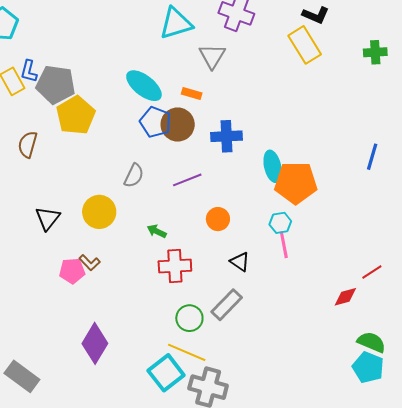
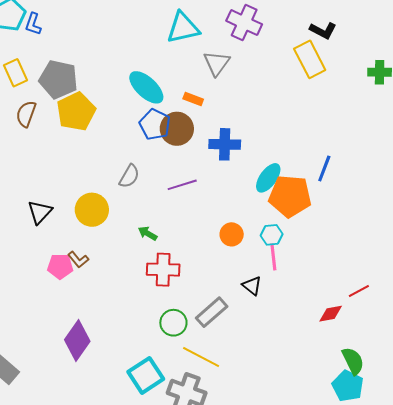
blue L-shape: (29, 71) -> (33, 24), moved
brown semicircle: (28, 144) -> (26, 114), moved
blue line: (372, 157) -> (324, 169), moved
cyan ellipse: (273, 166) -> (268, 178), turned 44
orange circle: (218, 219) -> (232, 234), moved
black triangle: (240, 262) -> (252, 286), moved
green semicircle: (371, 342) -> (353, 361), turned 36
yellow line: (187, 352) -> (201, 357), moved

